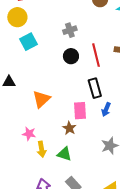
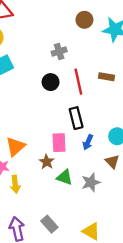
gray cross: (70, 30) -> (59, 52), moved
orange triangle: (41, 99) -> (15, 147), moved
green triangle: (64, 154) -> (65, 177), moved

